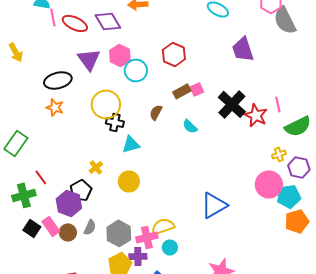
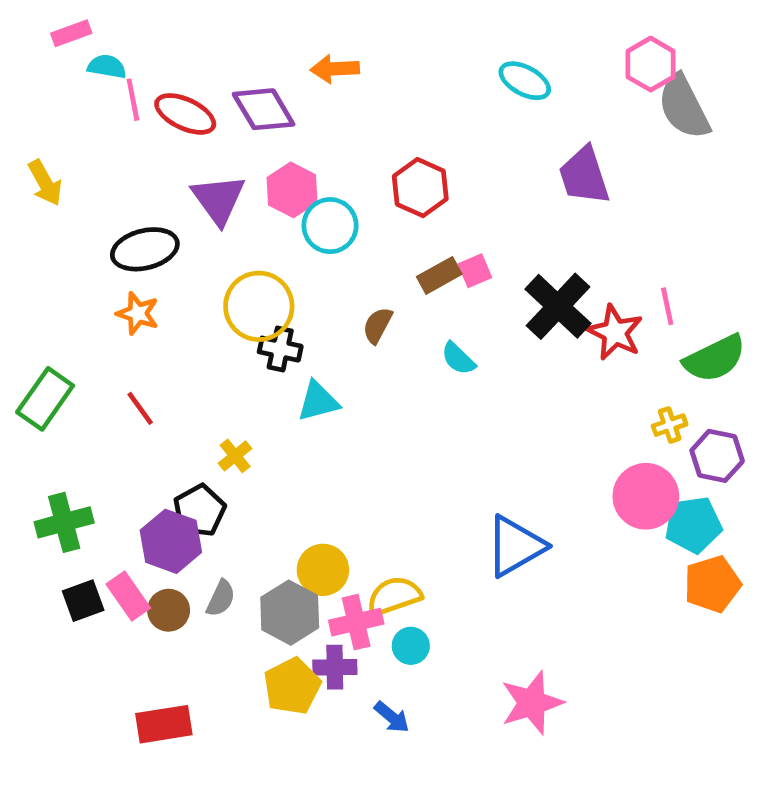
red line: (41, 177) -> (140, 408), moved
yellow circle: (129, 181) -> (323, 570), moved
black square: (32, 228) -> (83, 601), turned 36

